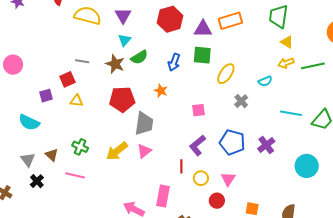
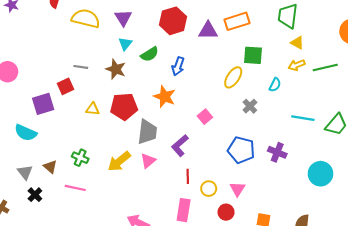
green square: (202, 55) -> (253, 55), moved
green semicircle: (139, 57) -> (150, 54), moved
cyan semicircle: (265, 81) -> (275, 85), turned -40
orange star: (161, 91) -> (165, 97), size x1.5
purple square: (46, 96) -> (43, 104), size x1.5
yellow triangle: (77, 101) -> (93, 109), moved
pink square: (198, 110) -> (205, 117), turned -32
purple L-shape: (197, 145) -> (180, 146), moved
purple cross: (266, 145) -> (277, 152), turned -30
pink rectangle: (163, 196) -> (184, 210), moved

